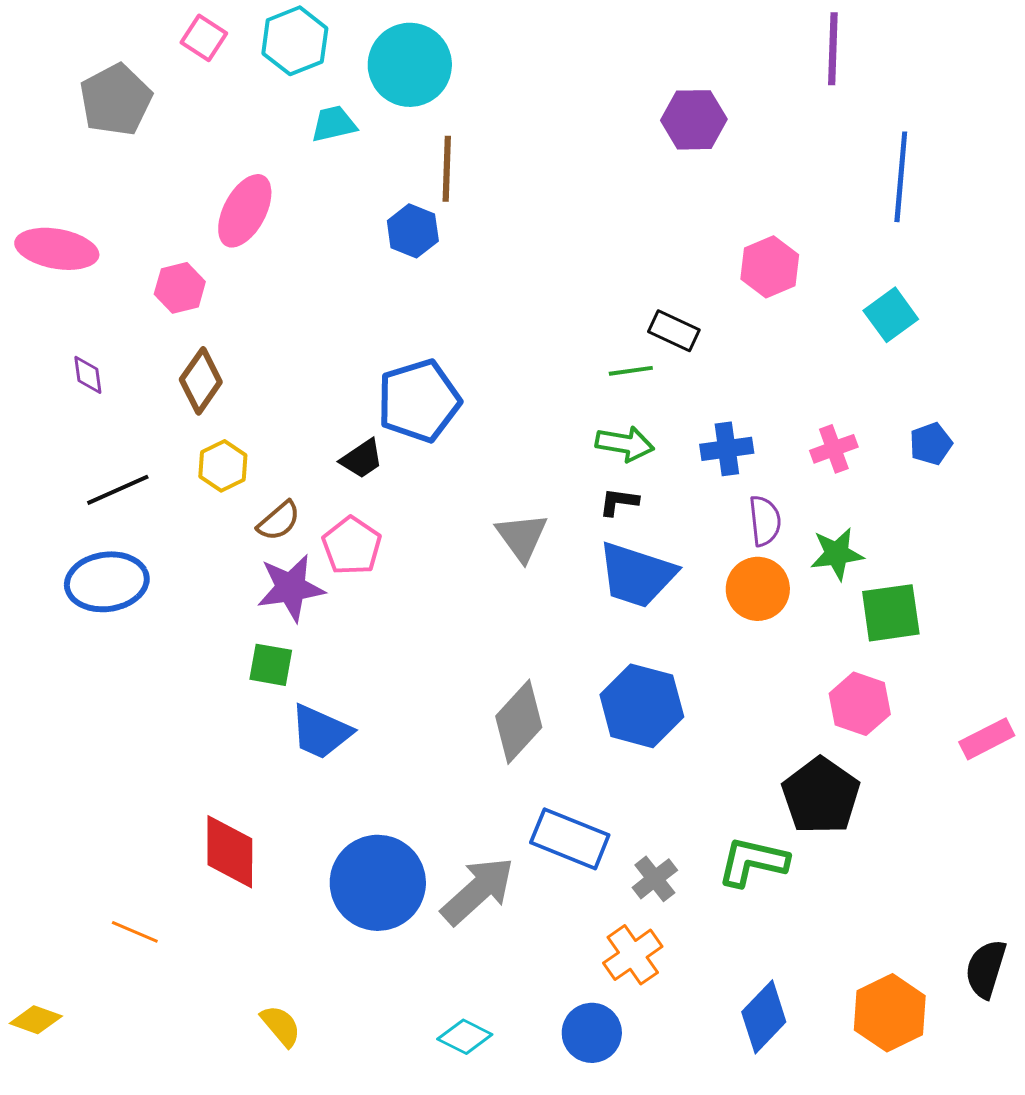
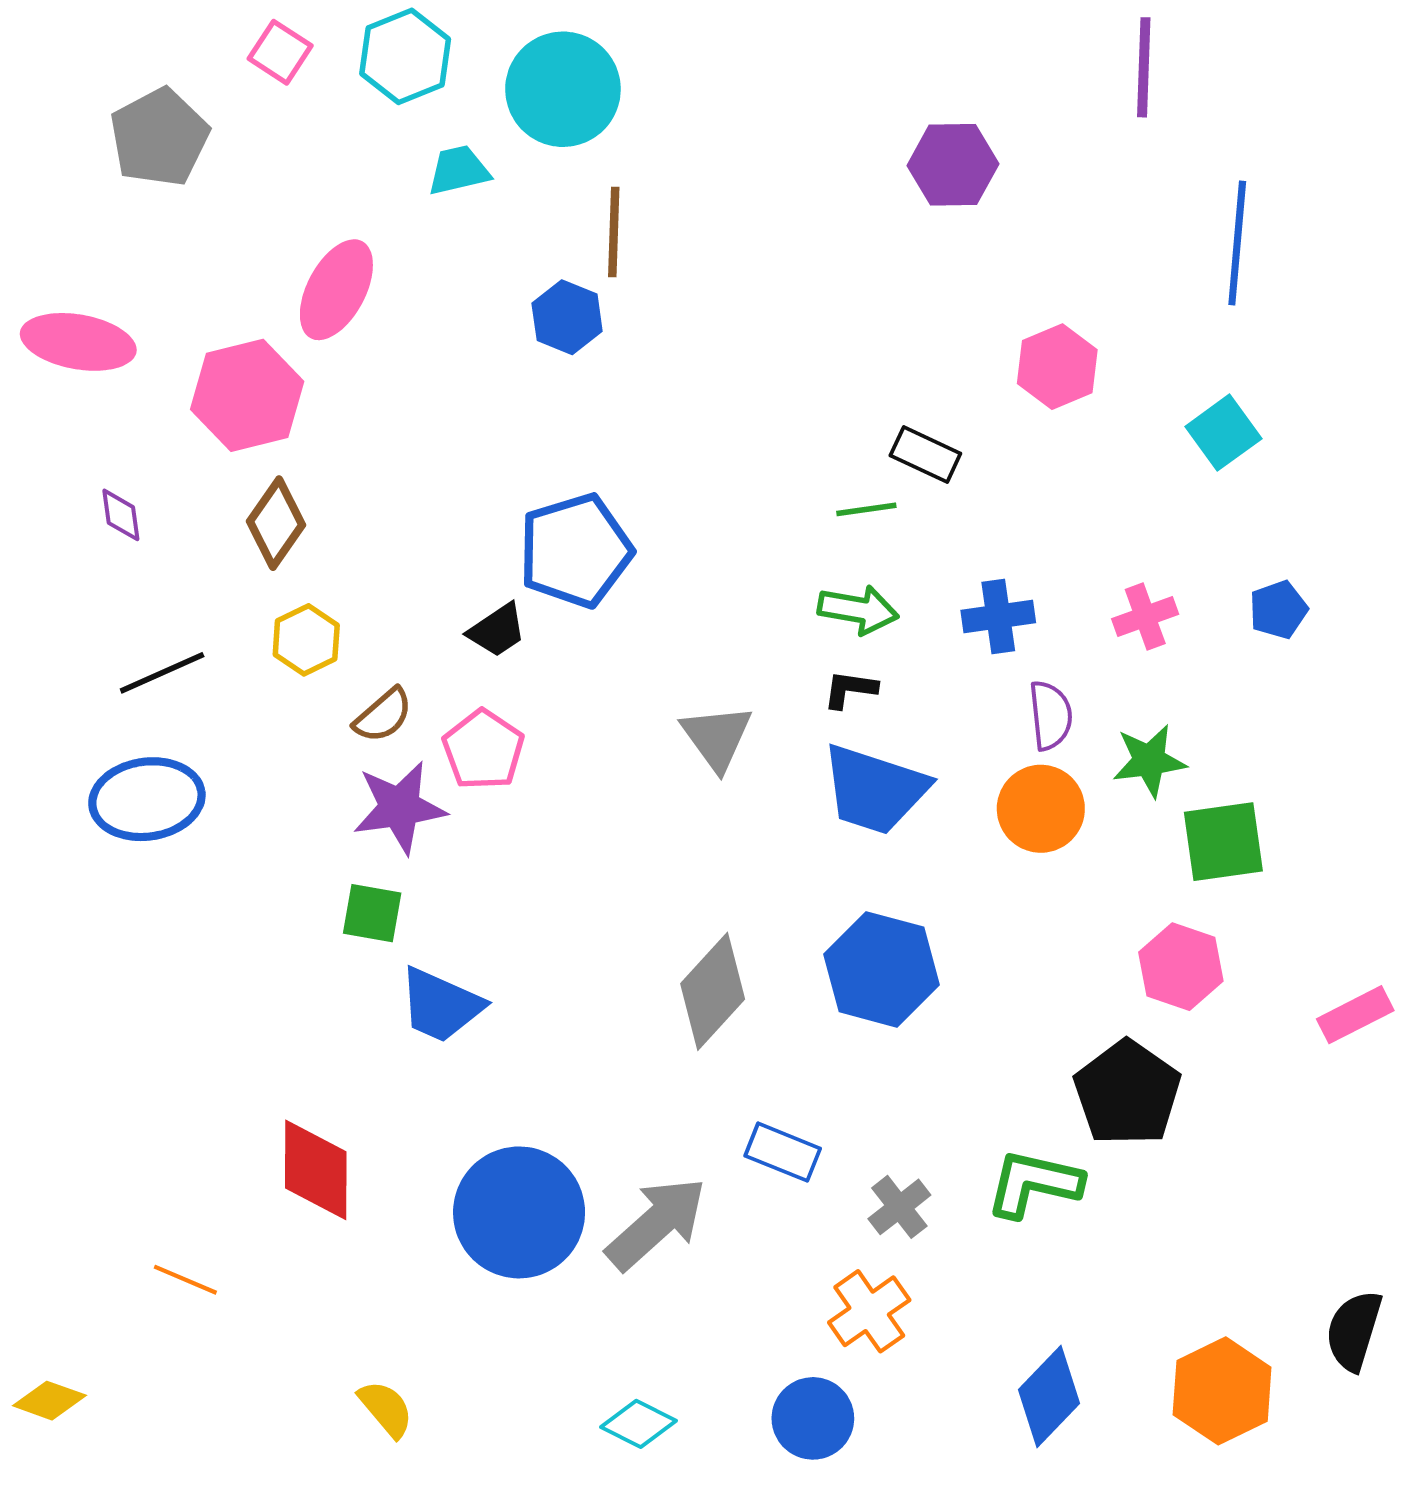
pink hexagon: (180, 288) -> (247, 395), size x1.6
blue rectangle: (570, 839) -> (783, 1152), size x0.7

